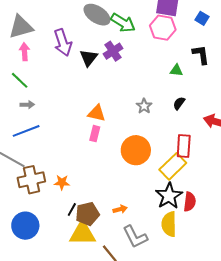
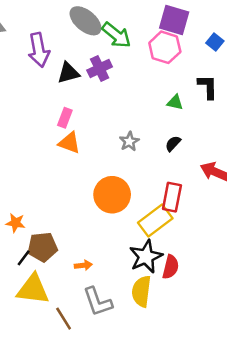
black triangle: (89, 58) -> (68, 73), turned 30
pink rectangle: (95, 134) -> (65, 118), moved
brown pentagon: (87, 214) -> (42, 247), moved

